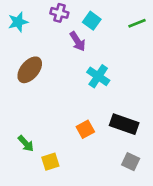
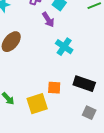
orange square: (85, 129) -> (54, 88), turned 32
yellow square: (50, 162) -> (37, 104), moved, size x1.5

